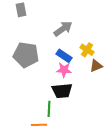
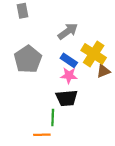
yellow cross: (87, 50) -> (94, 54), size x1.6
gray pentagon: (26, 55) -> (28, 59), turned 30

